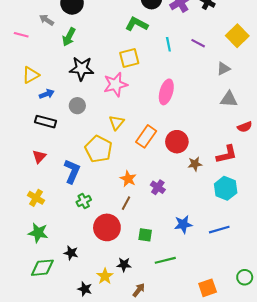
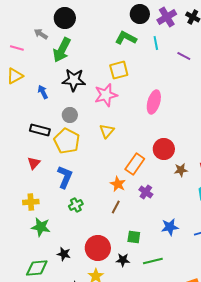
green arrow: (69, 37) -> (62, 50), size x1.4
cyan line: (168, 44) -> (156, 43), moved
yellow triangle: (31, 75) -> (15, 76), moved
blue arrow: (47, 94) -> (43, 92), moved, turned -96
orange rectangle: (146, 136) -> (135, 164), moved
yellow pentagon: (99, 149) -> (67, 141), moved
yellow cross: (36, 198) -> (31, 202), turned -35
red circle: (107, 227) -> (98, 248), moved
green star: (38, 233) -> (41, 227), moved
black star: (124, 265) -> (123, 260), moved

